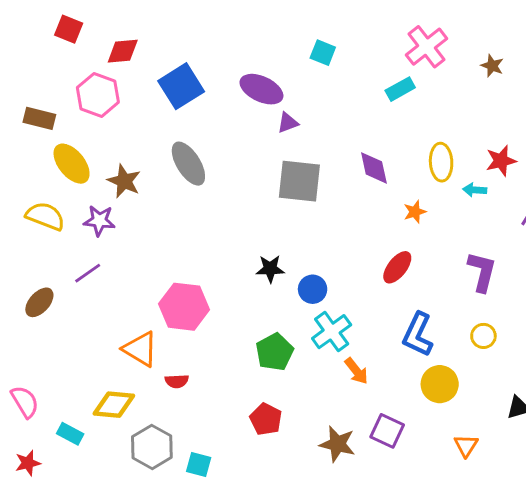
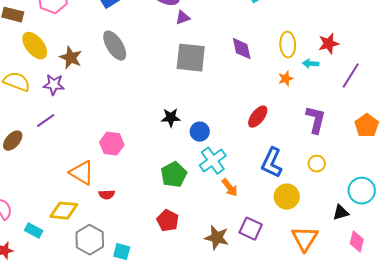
orange star: (415, 212) -> (286, 79), moved
pink hexagon: (184, 307) -> (112, 144), size x0.7
orange triangle: (466, 445) -> (305, 239), size x1.6

